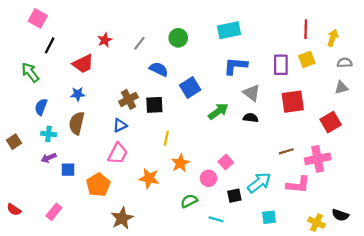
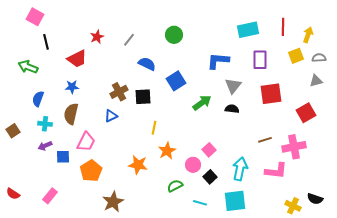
cyan rectangle: (229, 30) -> (248, 30), moved
green circle: (178, 38) -> (174, 35), moved
black line: (50, 45) -> (46, 42), turned -42
yellow square: (307, 59) -> (296, 56), moved
green arrow: (30, 72) -> (28, 67), turned -30
gray triangle: (252, 93) -> (233, 86), turned 30
pink trapezoid: (118, 153) -> (86, 142), moved
cyan arrow: (259, 183) -> (240, 169), turned -40
black square: (234, 196) -> (210, 177), moved, turned -32
cyan square: (269, 217) -> (235, 201), moved, size x1.6

